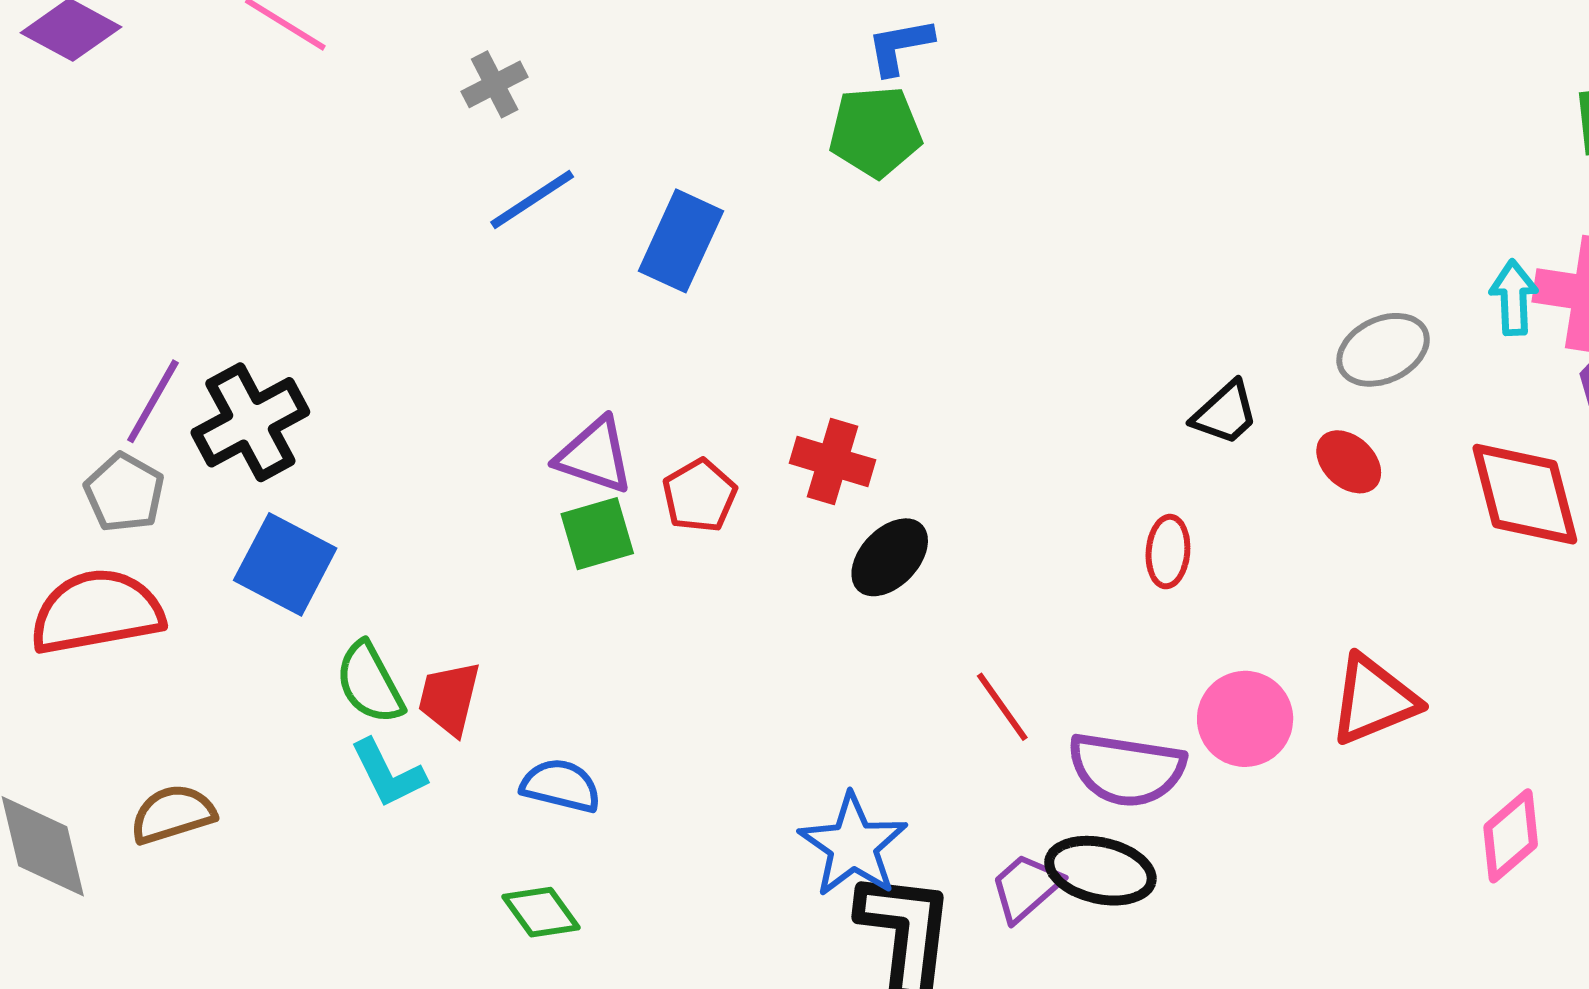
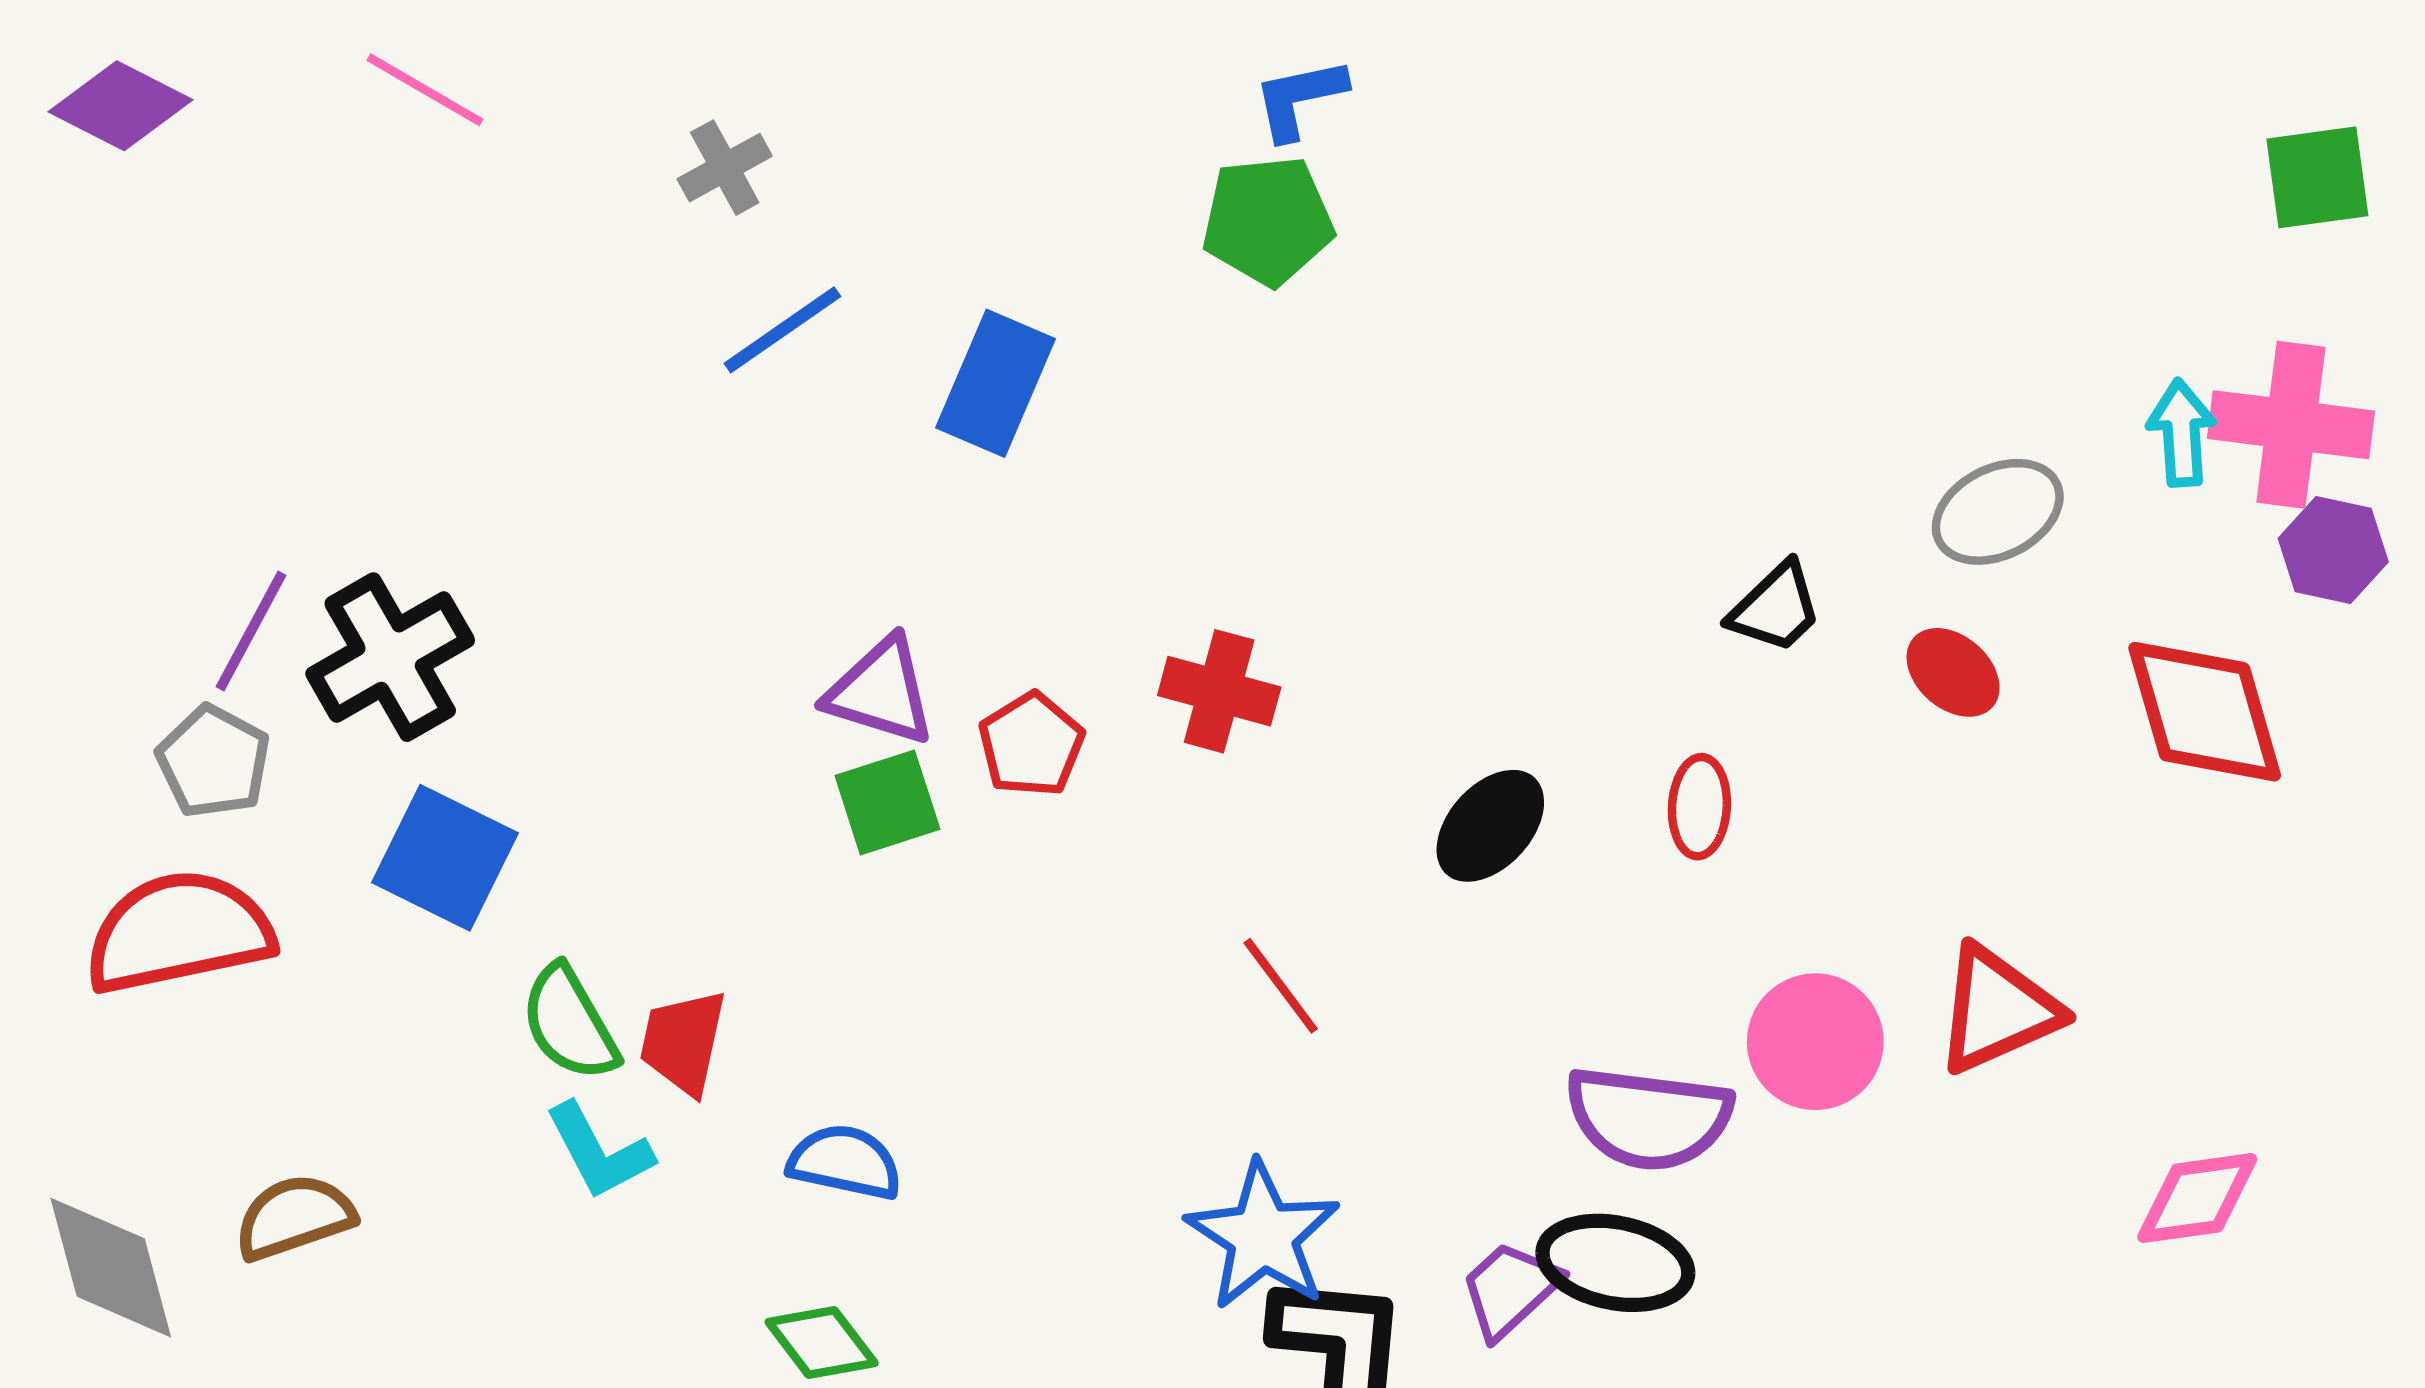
black ellipse: (890, 557) -> (1490, 826), moved
red line: (1002, 707) -> (1281, 986), moved
pink diamond: (1511, 836) -> (2197, 1198), turned 34

